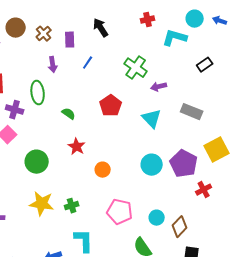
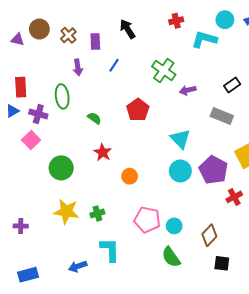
black rectangle: (205, 65) -> (232, 85), moved
cyan triangle: (152, 119) -> (180, 139), moved
cyan circle: (157, 218) -> (174, 226), moved

